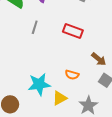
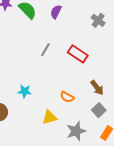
gray line: (35, 27) -> (45, 50), moved
cyan star: (39, 84) -> (25, 91), moved, size x0.6

